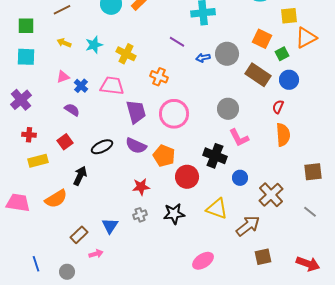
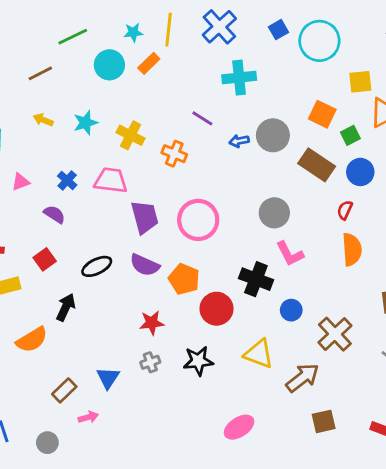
pink triangle: (63, 77) -> (21, 182), moved
orange cross: (159, 77) -> (174, 154), moved

